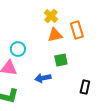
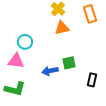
orange rectangle: (77, 30) -> (90, 14), moved
green square: (61, 60) -> (69, 63), moved

